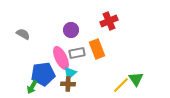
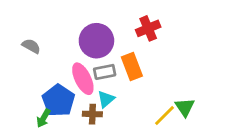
purple circle: (71, 30) -> (96, 41), size x1.6
cyan triangle: (70, 73) -> (106, 99), moved
blue pentagon: (43, 74) -> (58, 100), turned -30

